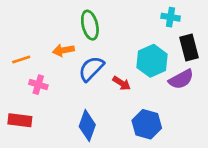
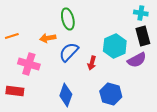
cyan cross: (171, 17) -> (141, 13), moved
orange line: (21, 59) -> (12, 36), moved
red arrow: (122, 83) -> (92, 63), turned 72
pink cross: (38, 85) -> (29, 64), size x1.5

